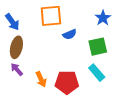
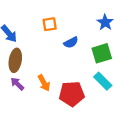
orange square: (51, 16) -> (50, 24), size x0.6
orange arrow: (41, 79) -> (44, 83), moved

